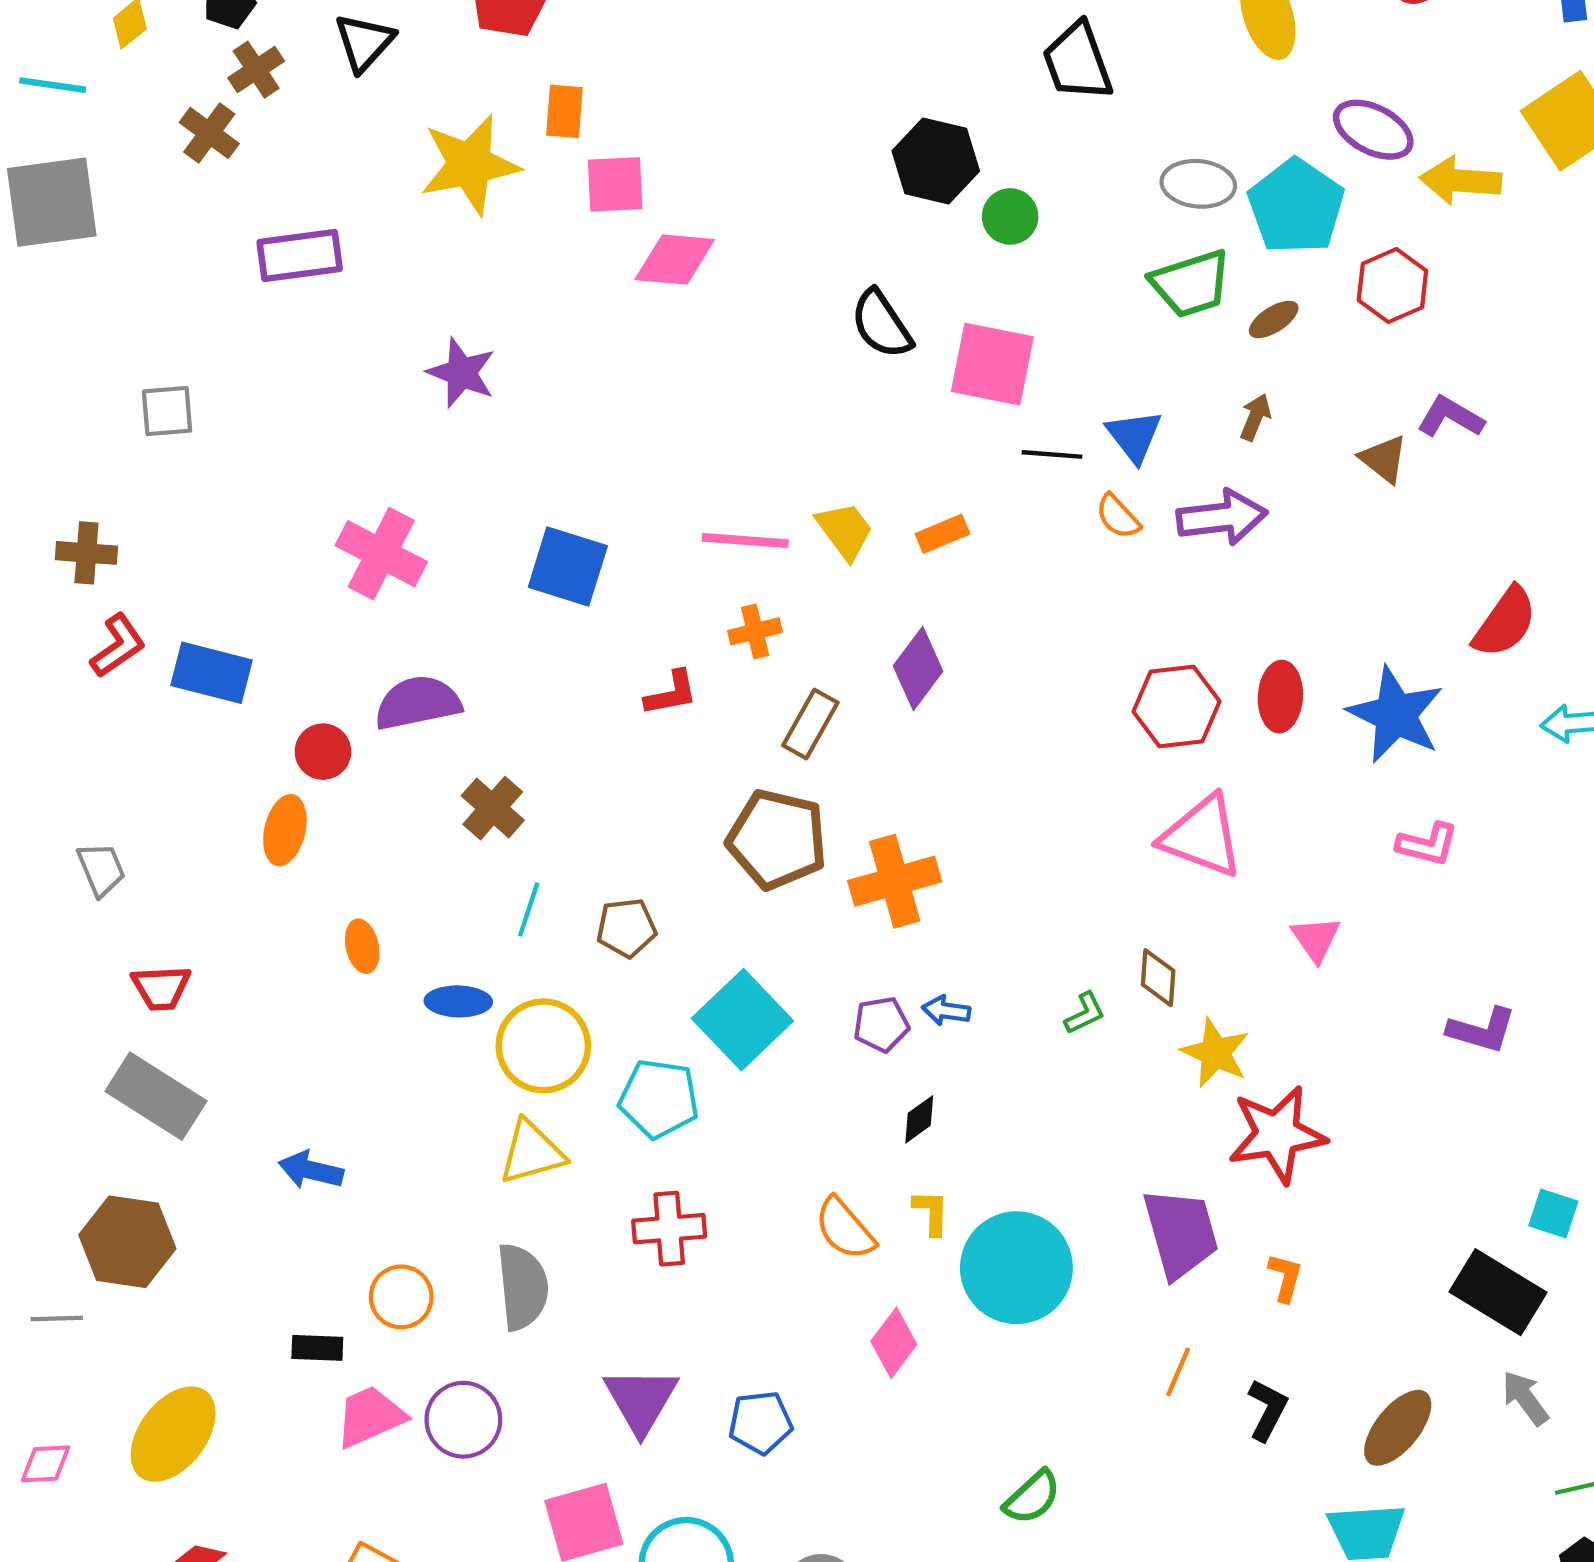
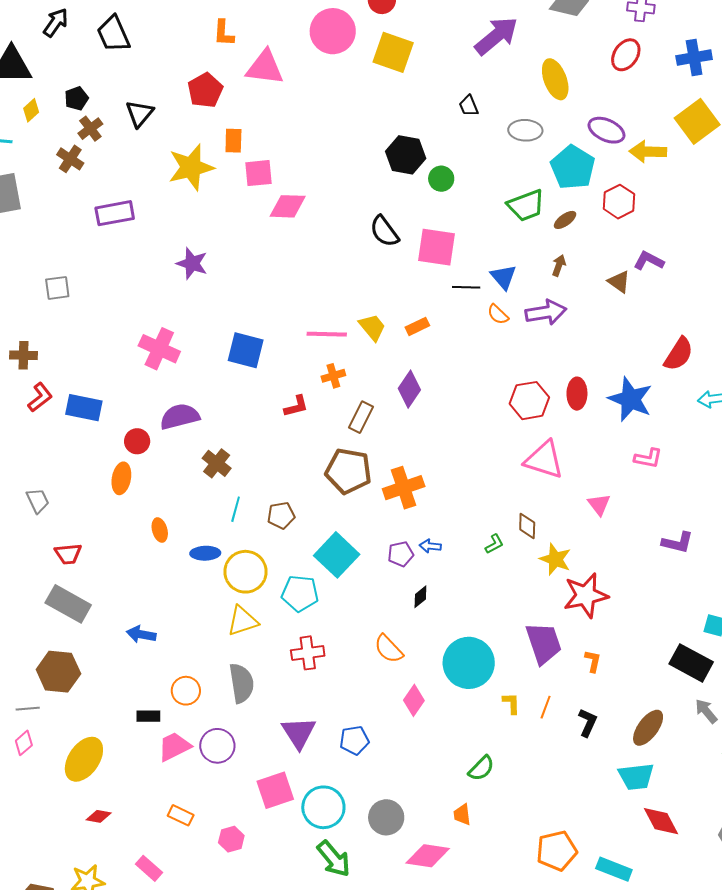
black trapezoid: (1078, 62) -> (469, 106), size x0.6
gray ellipse: (1198, 184) -> (525, 130), moved
yellow L-shape: (931, 1212) -> (511, 703), moved
pink diamond: (46, 1464) -> (24, 743), moved, turned -35

